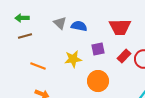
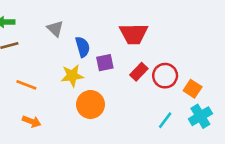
blue semicircle: (79, 26) -> (83, 47), moved, turned 63
orange circle: (98, 81) -> (90, 104), moved

